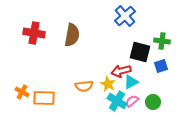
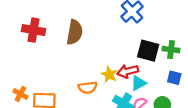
green cross: (162, 41) -> (171, 50), moved
blue square: (161, 66) -> (174, 78), moved, turned 32
yellow star: (108, 84) -> (109, 74), moved

